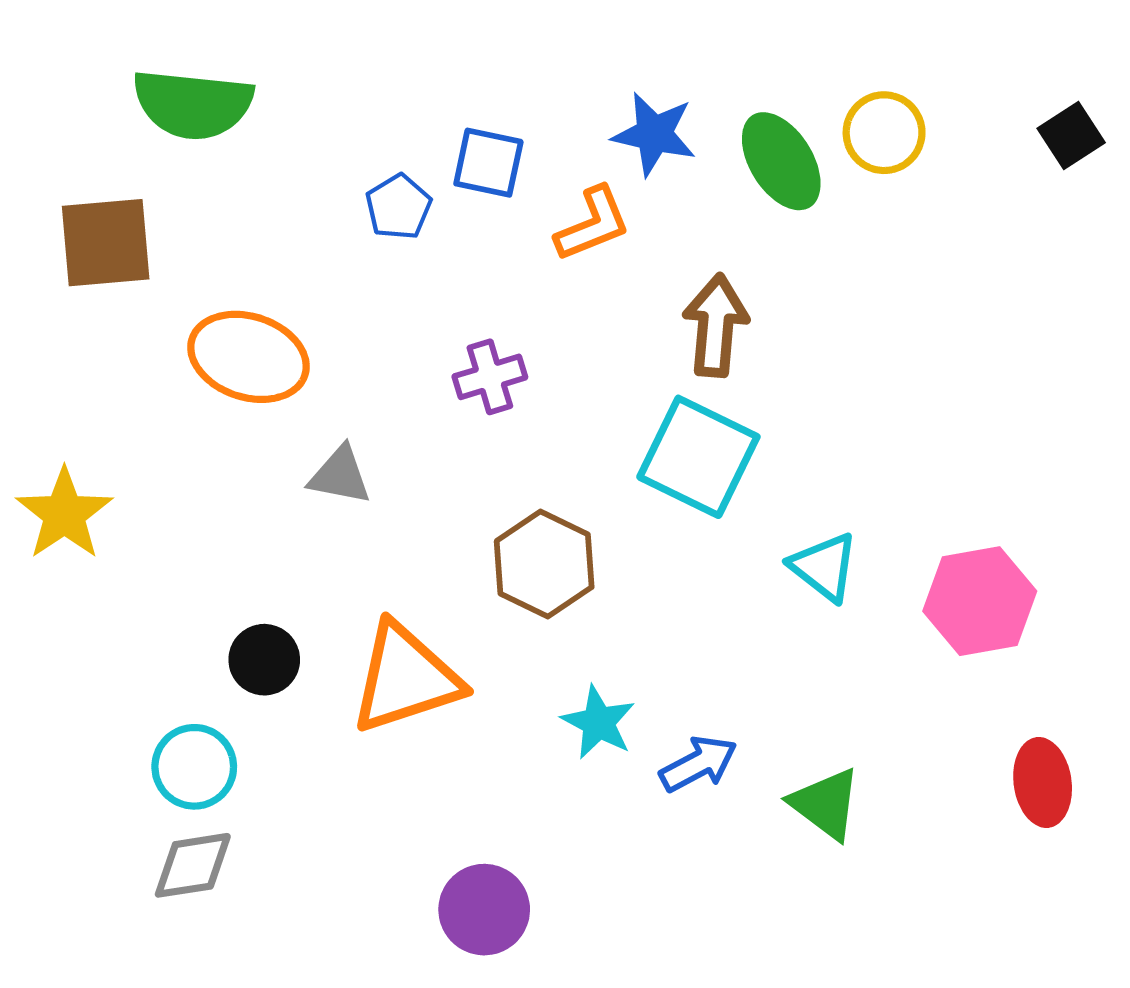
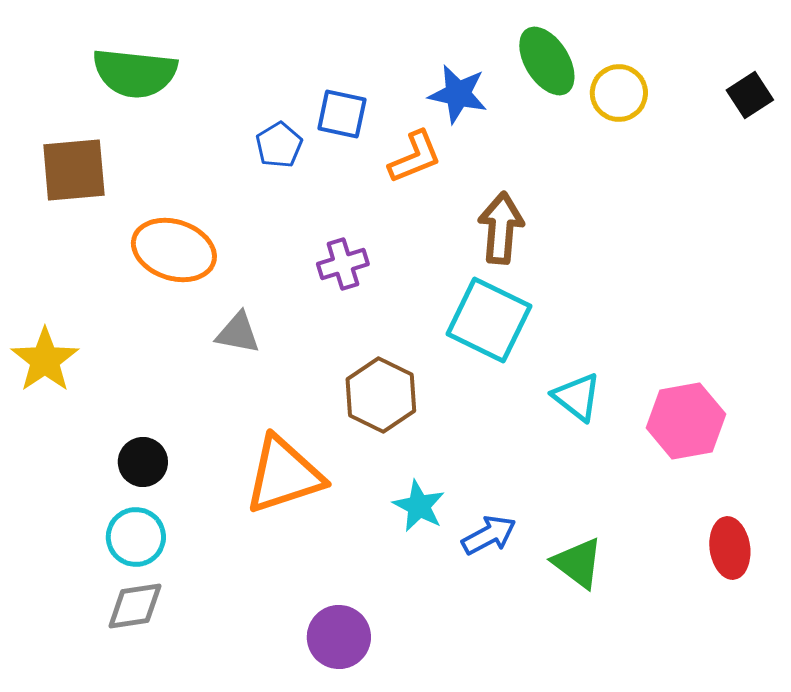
green ellipse: (781, 161) -> (547, 61), moved
black circle: (264, 660) -> (143, 462), moved

